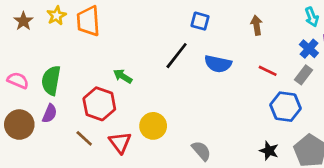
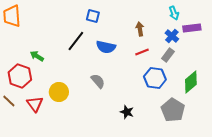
brown arrow: (257, 25) -> (140, 29), moved
red line: (268, 71) -> (142, 52), turned -48
gray semicircle: (201, 151) -> (98, 81), moved
black star: (269, 151) -> (127, 112), moved

